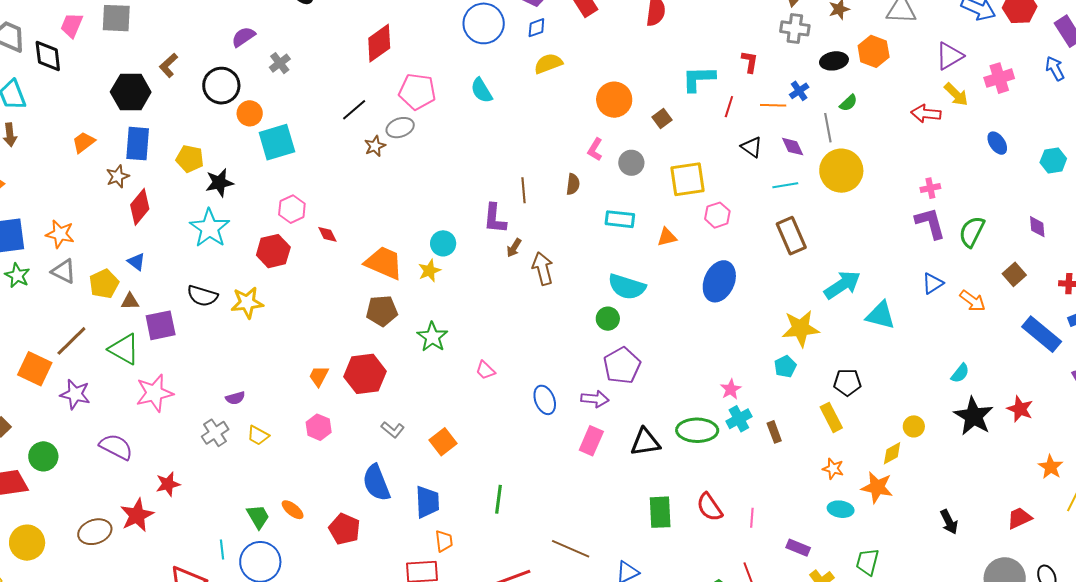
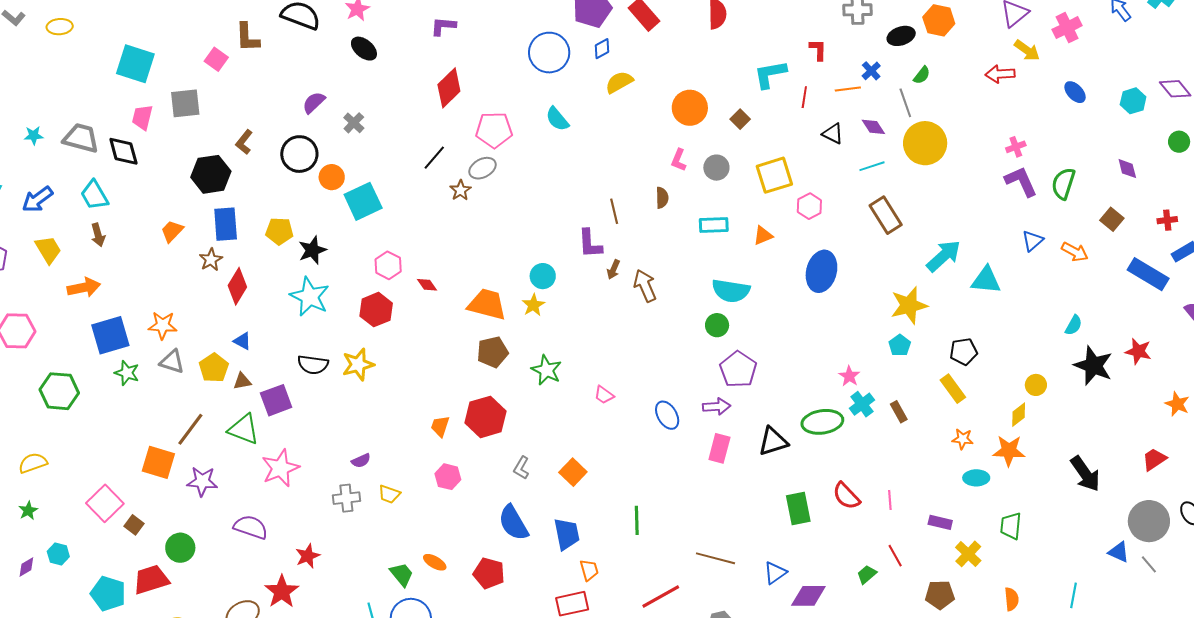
gray L-shape: (393, 430) -> (521, 468), turned 90
gray cross: (215, 433) -> (346, 498), turned 36
black arrow: (949, 522) -> (1085, 474), size x1.5

